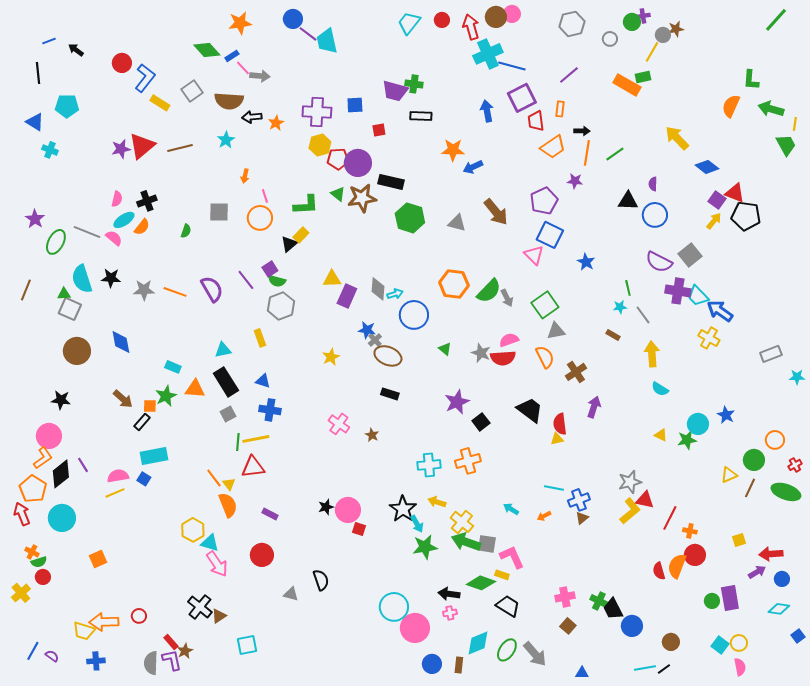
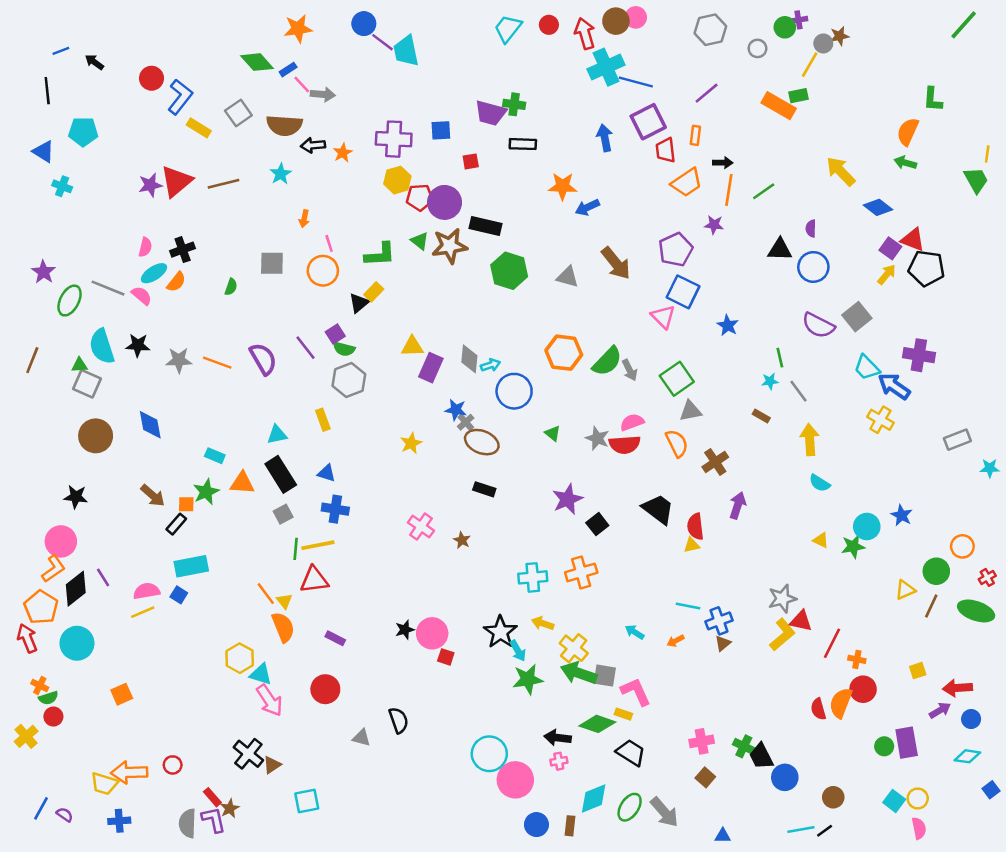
green arrow: (771, 109) -> (905, 163), moved, size x0.7
purple cross: (678, 291) -> (919, 355), moved

